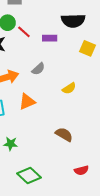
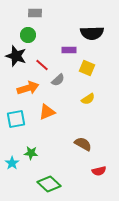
red line: (24, 32) -> (42, 65), moved
yellow square: (88, 48) -> (87, 68), moved
red semicircle: (81, 170) -> (99, 171), moved

